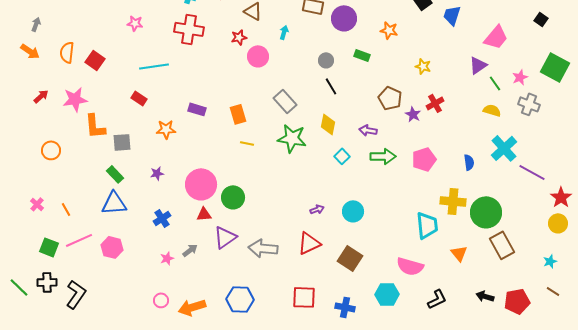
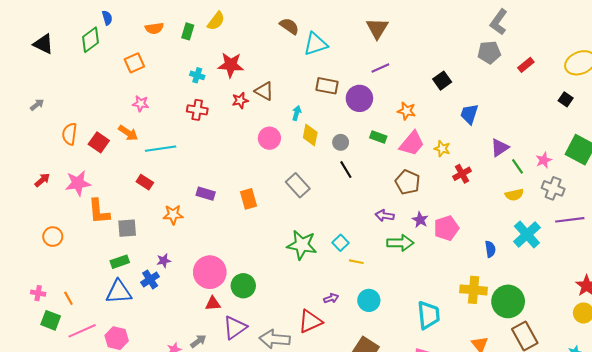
blue trapezoid: (452, 15) -> (469, 114), moved
gray arrow: (36, 24) -> (37, 105), turned 32
red cross: (189, 29) -> (197, 110), size x0.7
red star: (239, 37) -> (240, 100), moved
pink trapezoid: (496, 37) -> (412, 143), moved
orange arrow: (30, 51) -> (128, 133), moved
red cross: (435, 103) -> (462, 174), moved
yellow semicircle: (492, 110) -> (514, 195), turned 150
purple star: (413, 114) -> (420, 220), moved
yellow diamond: (328, 124) -> (310, 135), moved
green star: (292, 138) -> (302, 245), moved
yellow line: (247, 143) -> (356, 262), moved
cyan square: (342, 156) -> (341, 243), moved
pink pentagon: (424, 159) -> (446, 228), moved
purple line: (532, 172) -> (570, 220), moved, turned -36
green rectangle: (115, 174) -> (120, 262), turned -66
pink cross: (37, 204) -> (38, 293), turned -32
blue cross: (162, 218) -> (150, 279), moved
cyan trapezoid: (427, 225) -> (429, 315), moved
red triangle: (309, 243) -> (310, 321), moved
green square: (49, 247) -> (51, 320), moved

